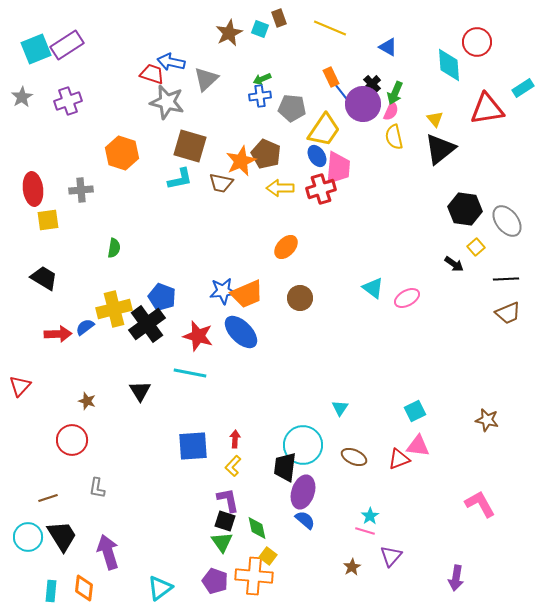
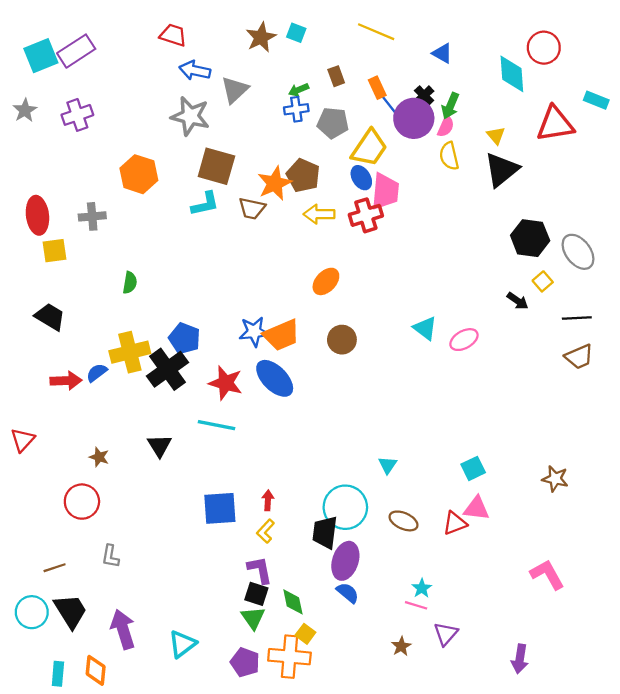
brown rectangle: (279, 18) -> (336, 76), moved
red trapezoid: (152, 74) -> (173, 35), moved
cyan rectangle: (523, 88) -> (596, 100), turned 55
cyan triangle: (160, 588) -> (182, 644), moved

